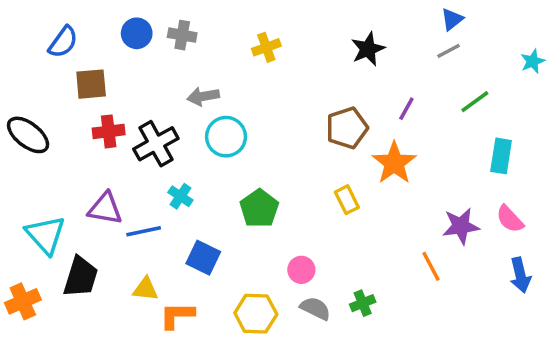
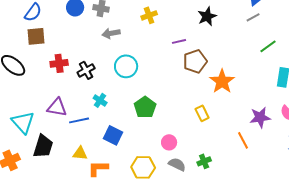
brown square: (91, 84) -> (36, 36), moved
gray arrow: (203, 96) -> (111, 33), moved
purple line: (406, 109) -> (179, 41), moved, turned 48
black cross: (156, 144) -> (86, 70), size x0.7
yellow rectangle: (347, 200) -> (202, 113), moved

